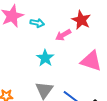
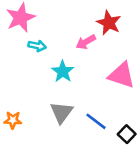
cyan arrow: (37, 23) -> (37, 46), moved

